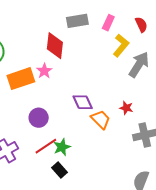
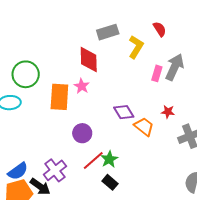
pink rectangle: (108, 23) -> (157, 73), moved
red semicircle: (141, 25) -> (160, 29), moved
yellow L-shape: (121, 45) -> (136, 47), moved
orange rectangle: (21, 79) -> (59, 97), turned -60

